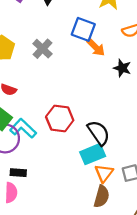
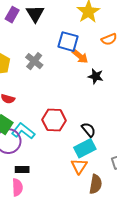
black star: (122, 68) -> (96, 76), moved
black semicircle: (99, 133) -> (89, 130), size x0.7
orange triangle: (104, 173) -> (79, 166), moved

